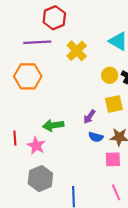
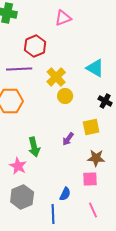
yellow circle: (110, 75) -> (65, 96), moved
green arrow: (53, 125) -> (34, 147), turned -96
blue semicircle: (96, 137) -> (65, 194), moved, turned -80

